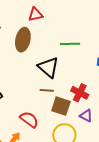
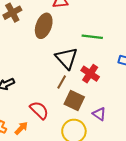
brown line: (47, 90) -> (62, 82), turned -72
red cross: (80, 93) -> (90, 74), moved

